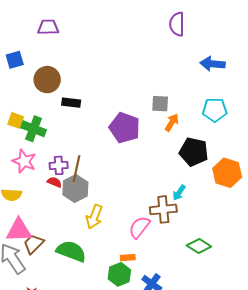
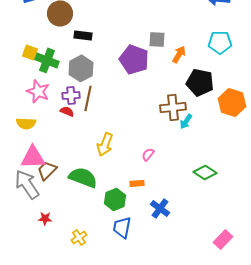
gray square: (160, 104) -> (157, 39), moved
gray hexagon: (75, 188) -> (81, 68), moved
brown cross: (163, 209) -> (173, 107), moved
pink semicircle: (139, 227) -> (148, 154), size x0.6
green hexagon: (119, 274) -> (115, 199), moved

